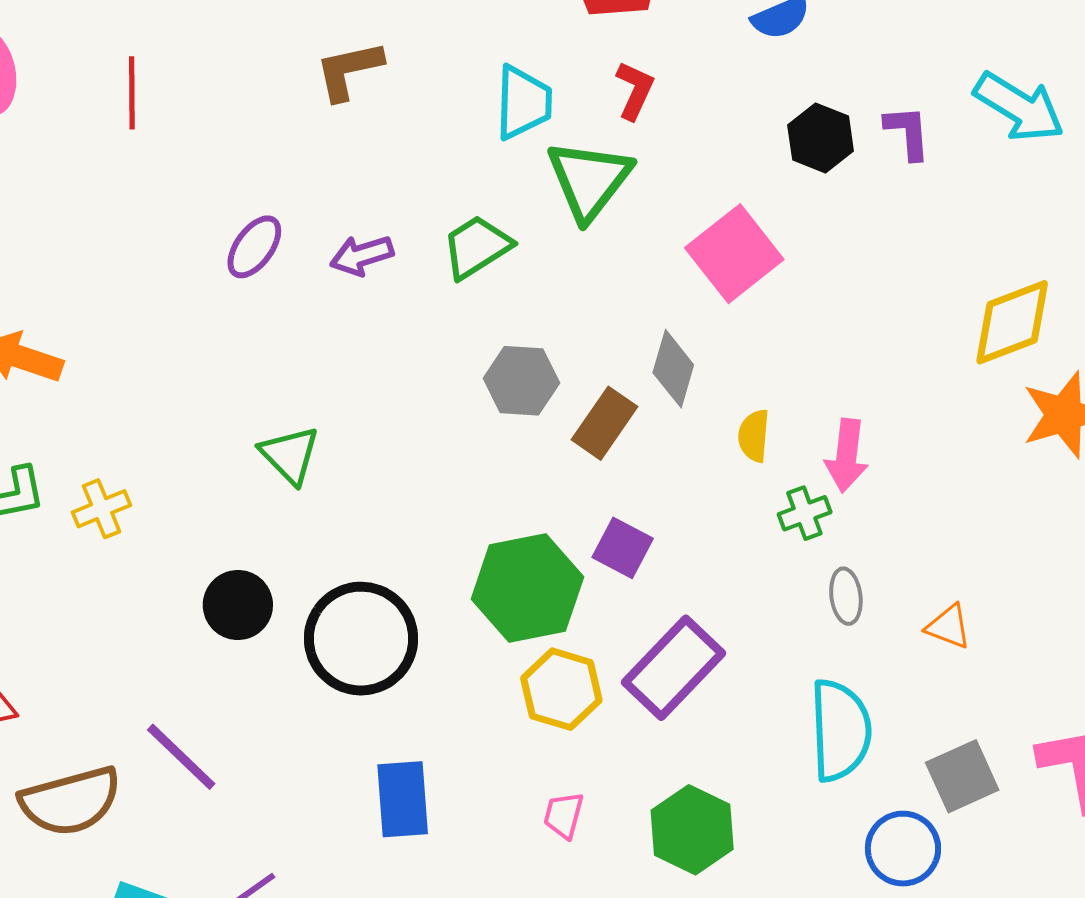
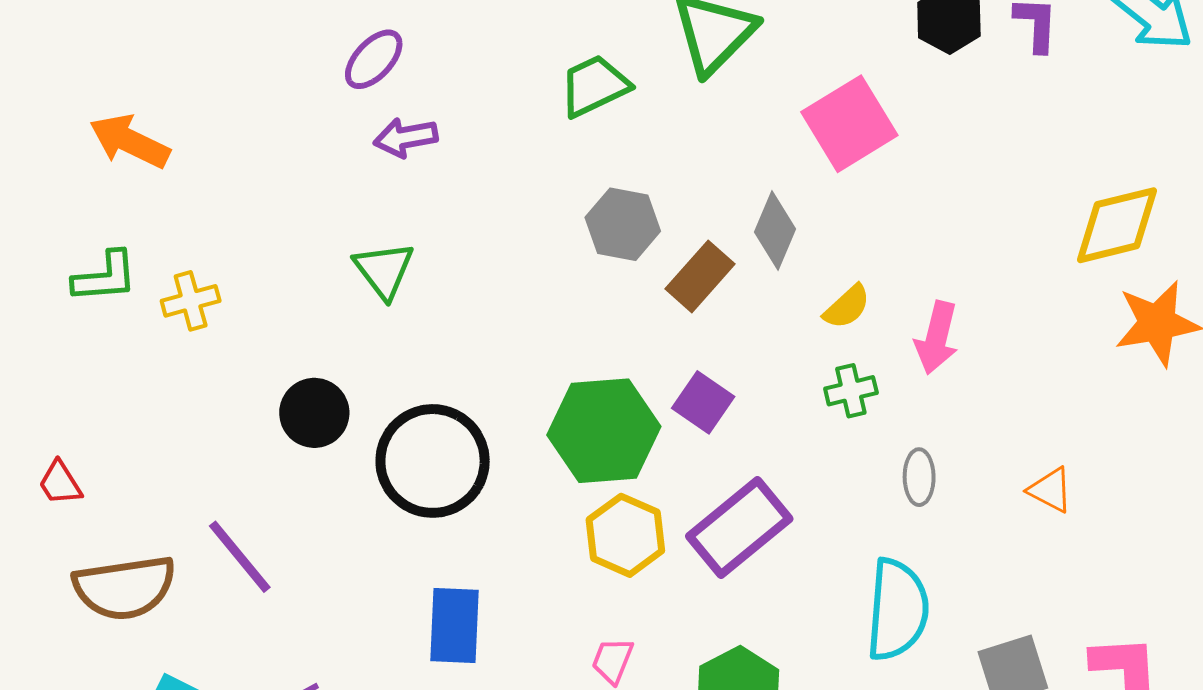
purple arrow: (362, 255) -> (406, 138), moved
yellow semicircle: (754, 436) -> (847, 307), turned -144
green cross: (805, 513) -> (851, 391), moved
orange triangle: (948, 627) -> (1050, 490), moved

